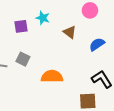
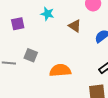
purple square: (21, 26) -> (18, 24), moved

